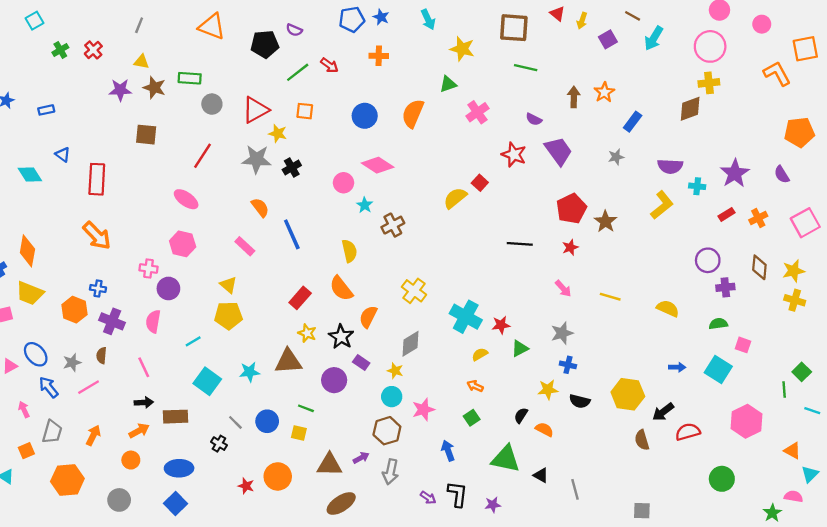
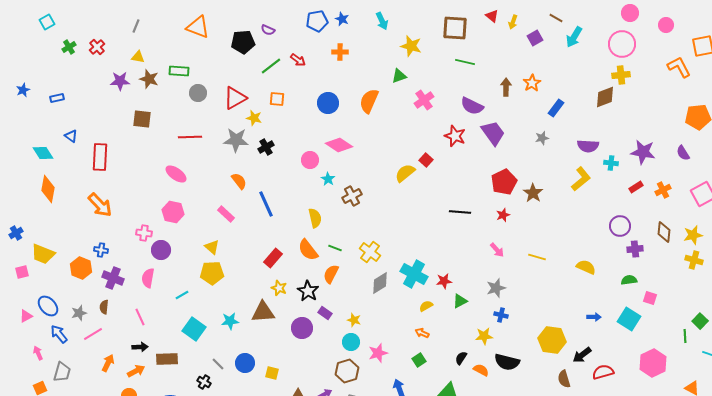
purple semicircle: (534, 119) -> (472, 106), size x1.6
red line: (203, 156) -> (190, 137), turned 55
purple star: (735, 173) -> (643, 152), turned -30
orange diamond: (27, 251) -> (48, 189), moved
gray diamond: (410, 344) -> (380, 283), moved
black semicircle: (580, 401) -> (507, 362), moved, size x1.4
green line: (306, 408) -> (335, 248), moved
orange arrow: (93, 435) -> (108, 363), moved

